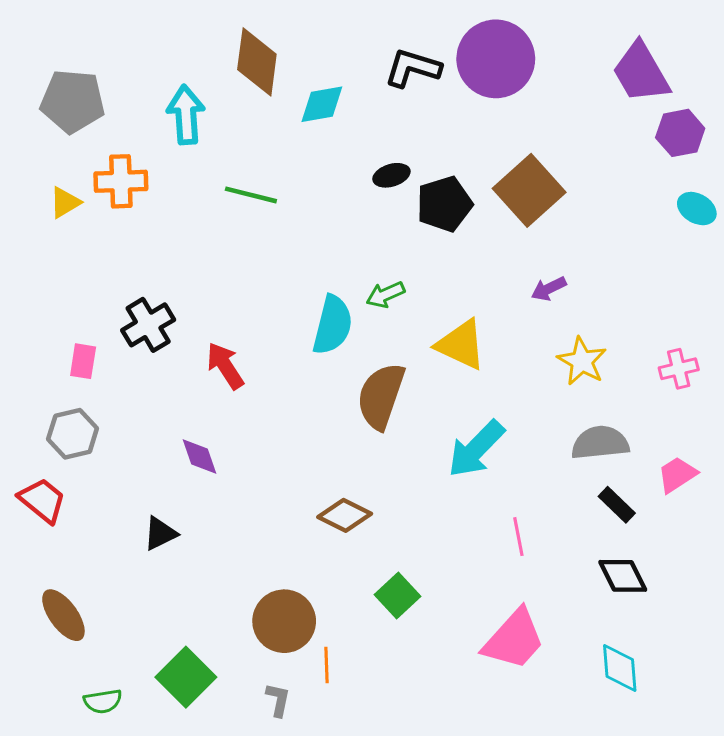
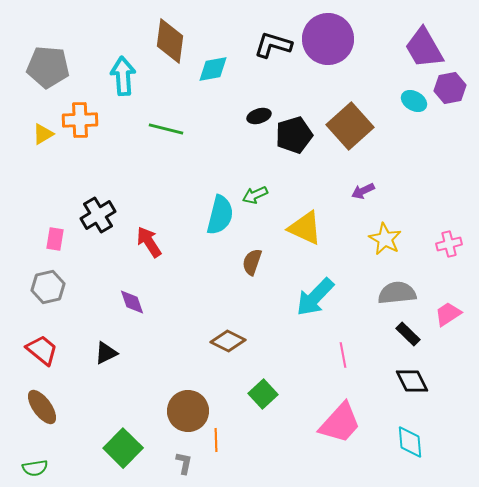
cyan ellipse: (697, 209) -> (414, 101), moved
brown semicircle: (381, 396) -> (252, 262), size x0.6
red trapezoid: (42, 500) -> (42, 350), moved
green semicircle: (103, 701) -> (35, 468), moved

